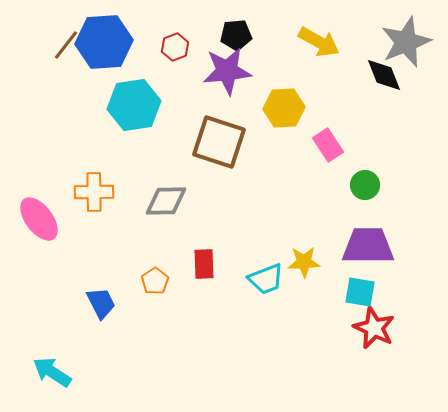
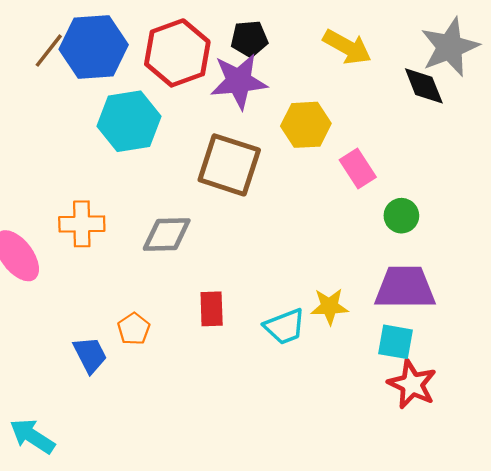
red hexagon: (175, 47) -> (177, 53), size x2.0
orange pentagon: (155, 281) -> (134, 329), moved

